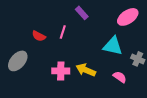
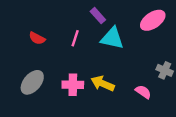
red semicircle: (39, 36) -> (37, 38), moved
cyan triangle: (113, 46) -> (112, 38), moved
gray ellipse: (18, 61) -> (32, 82), moved

